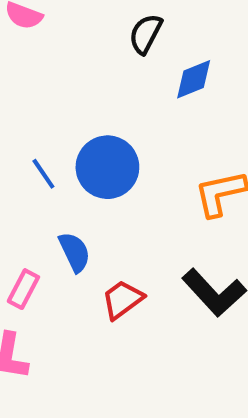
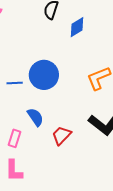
blue line: (43, 174) -> (15, 83), turned -49

